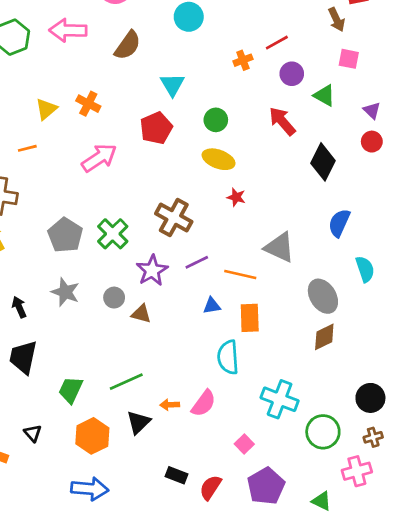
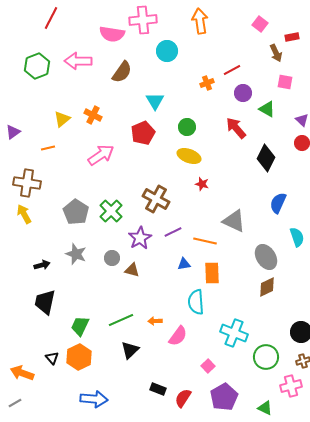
black arrow: (19, 307) -> (42, 265), turned 98
orange arrow: (170, 405) -> (155, 321), moved
orange hexagon: (92, 436) -> (79, 357), moved

